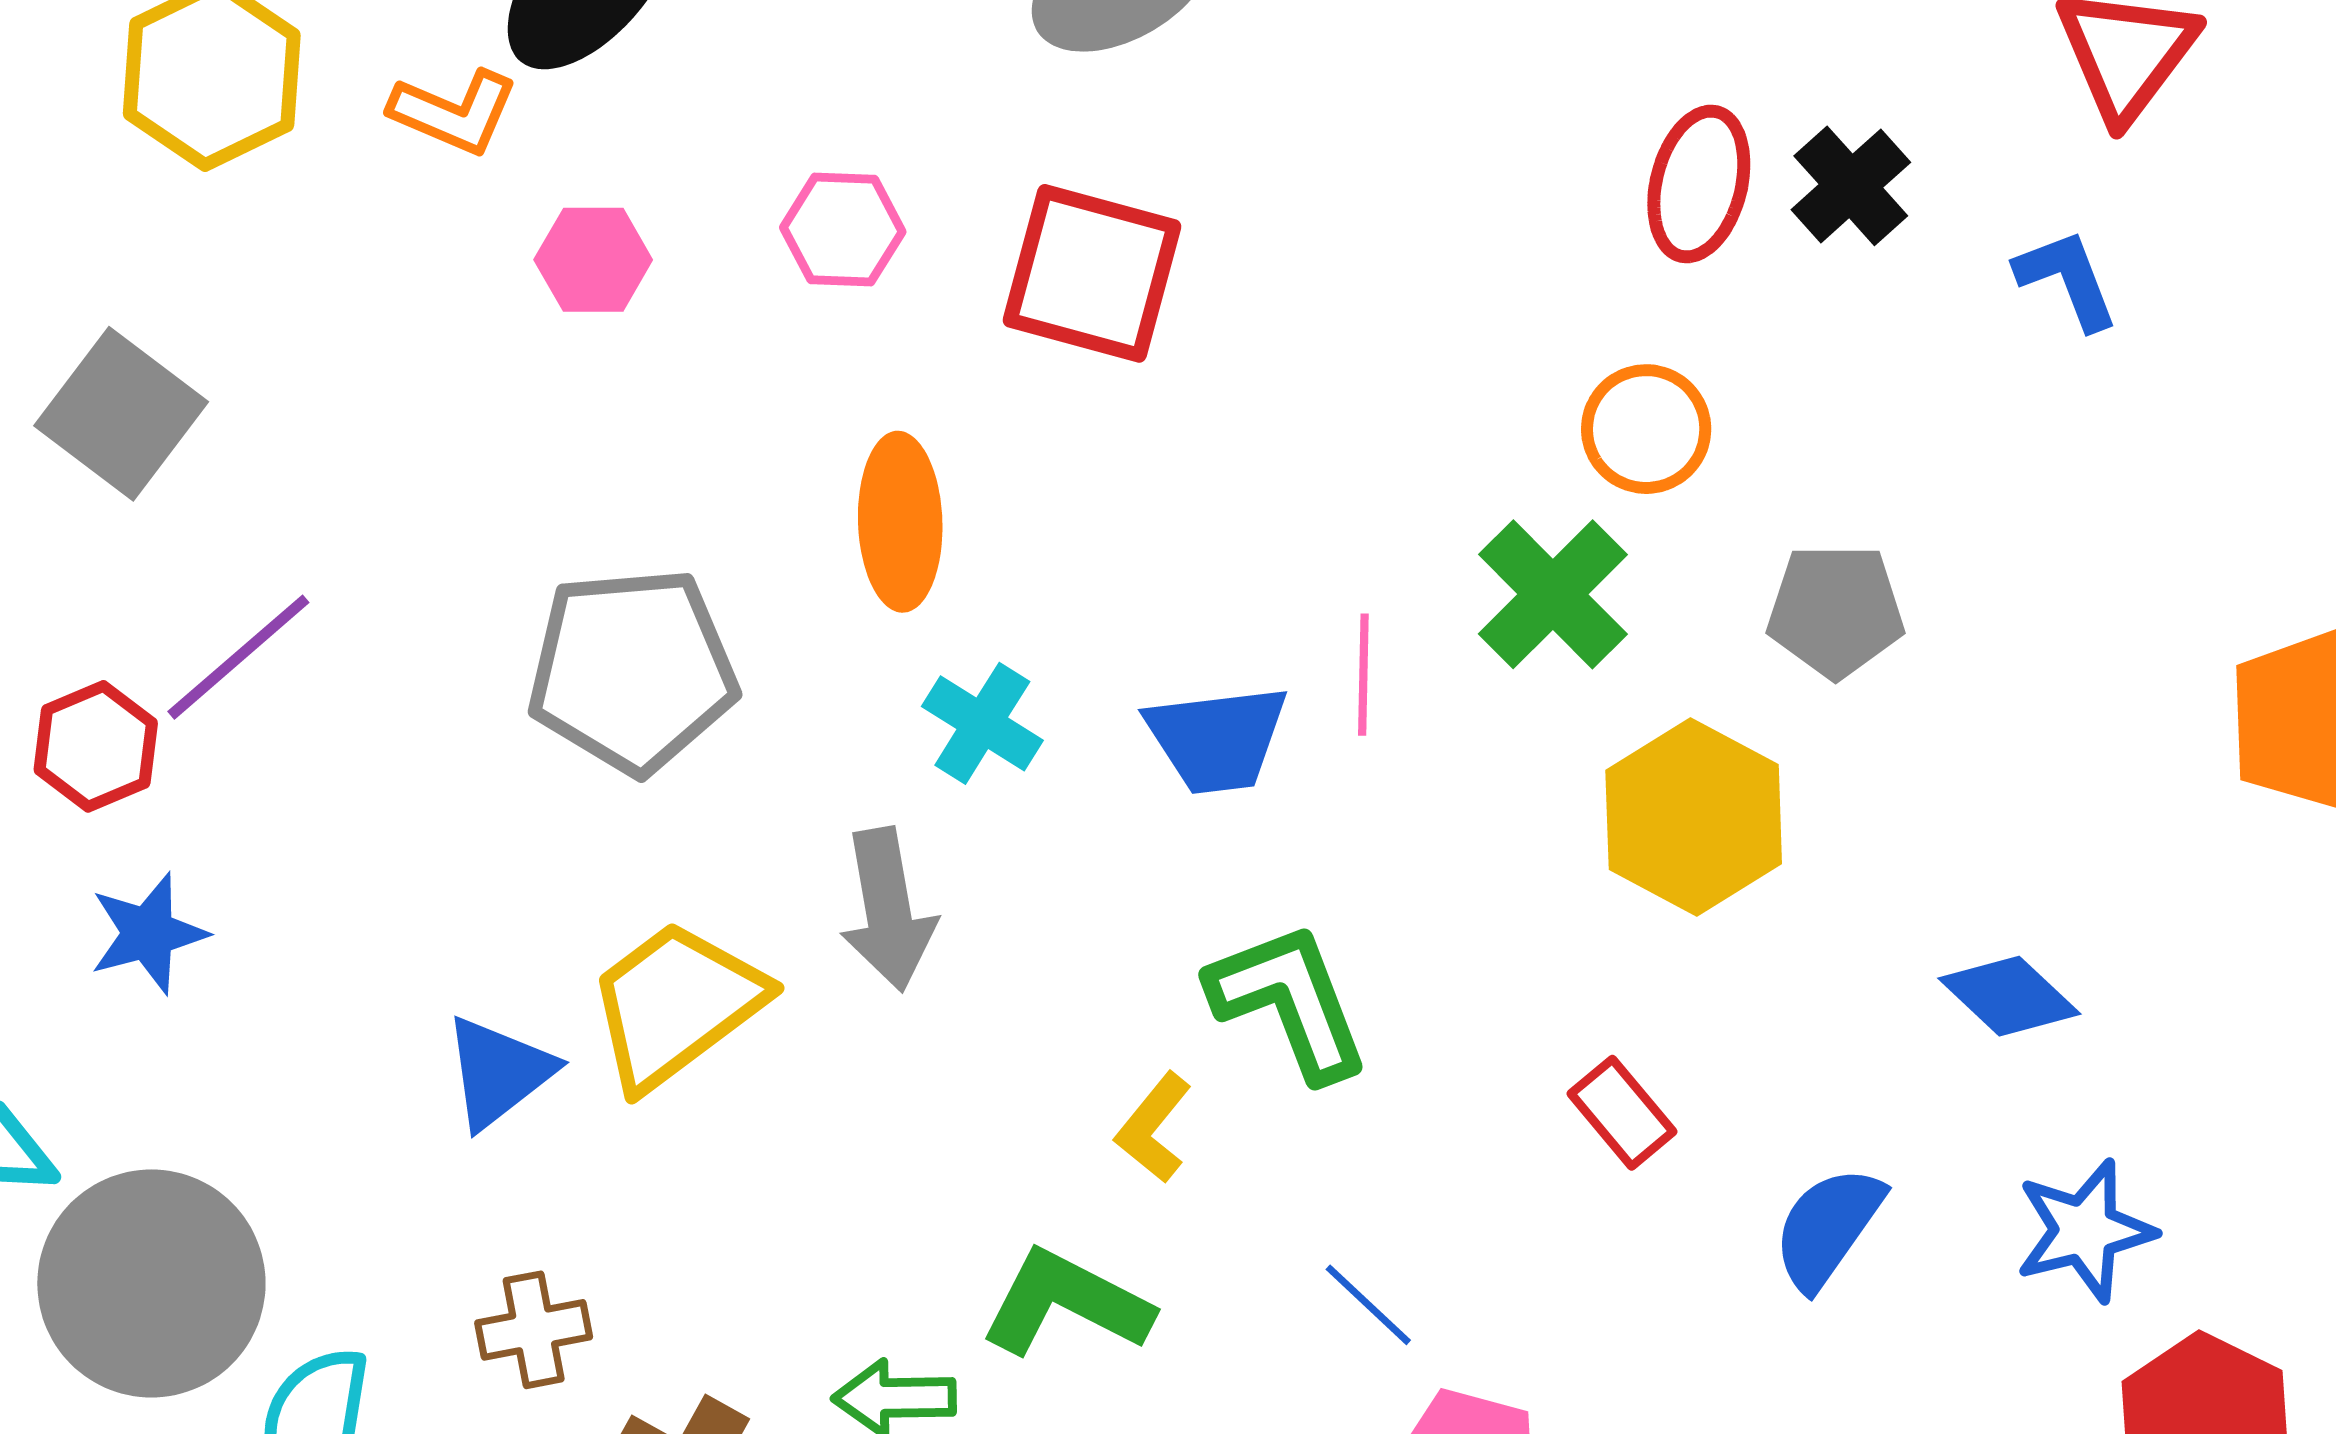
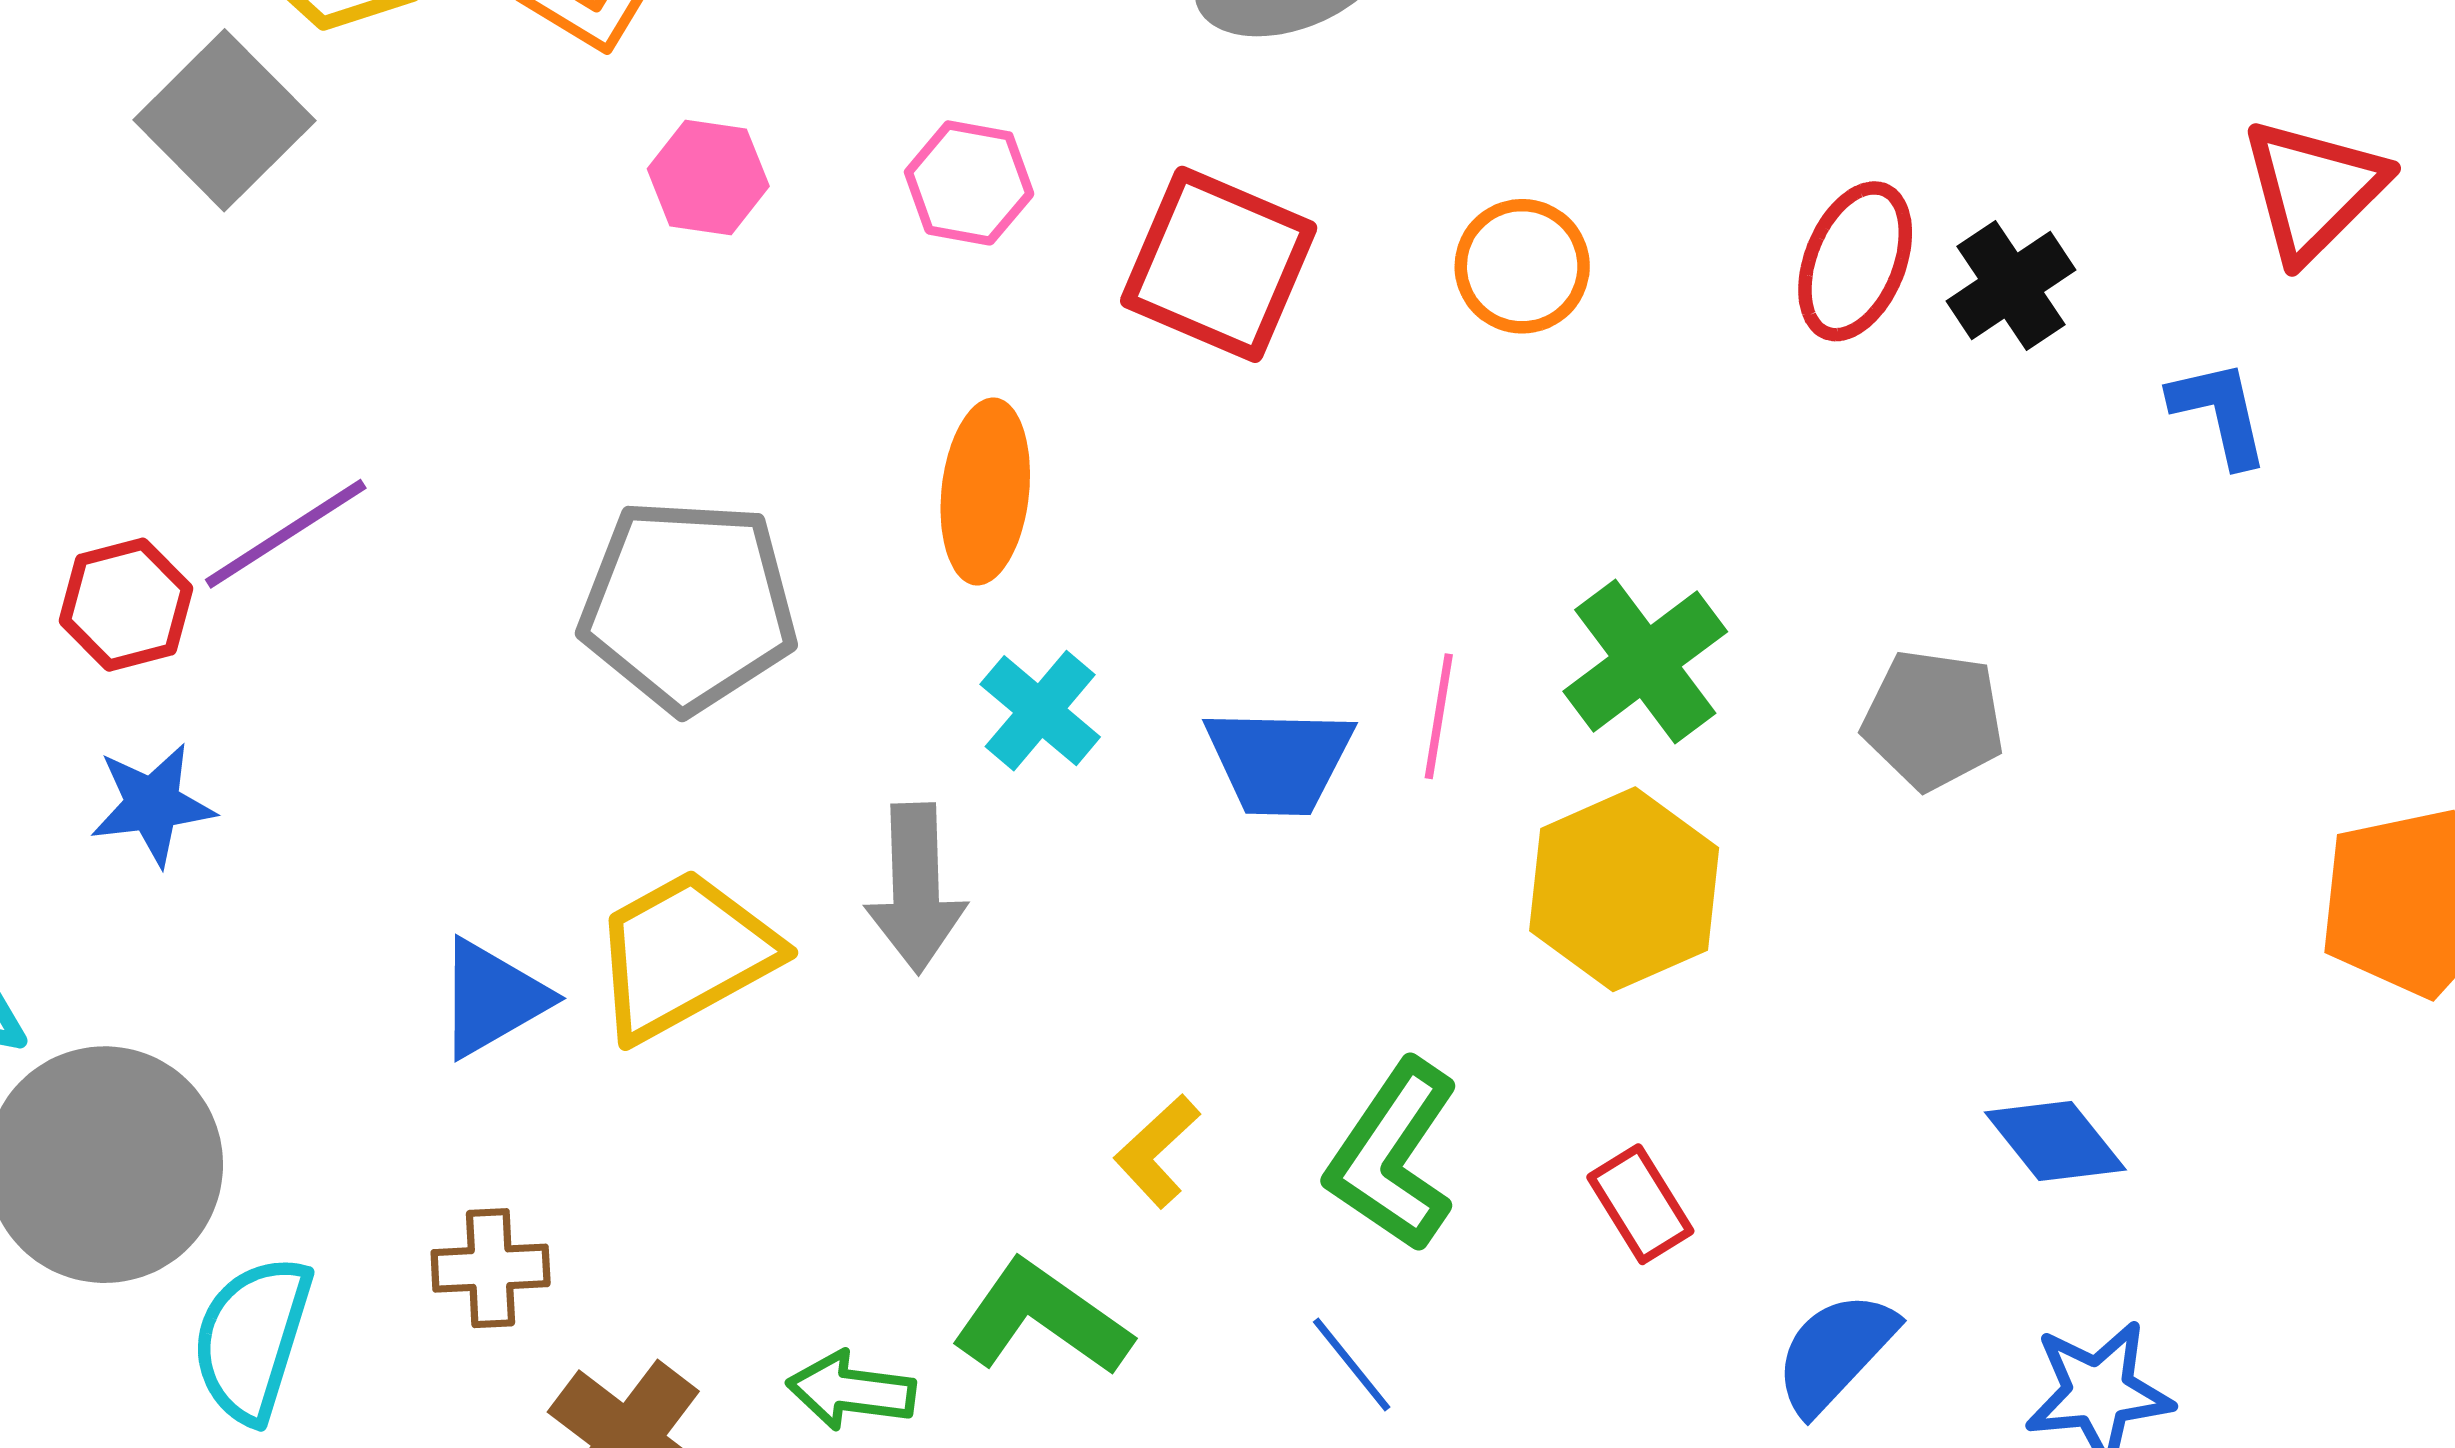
gray square: (121, 414) -> (224, 120), moved
orange circle: (1646, 429) -> (1522, 266), moved
yellow hexagon: (1694, 817) -> (1624, 889), moved
green L-shape: (1289, 1001) -> (1393, 1156), moved, turned -133

